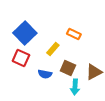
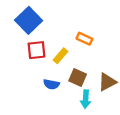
blue square: (25, 33) -> (29, 20), moved
red square: (21, 58) -> (37, 50), moved, turned -30

